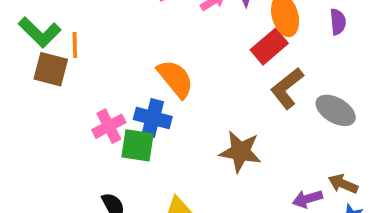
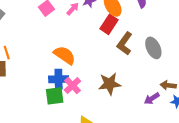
gray ellipse: (336, 110) -> (153, 48), turned 50
pink cross: (109, 126) -> (72, 85), moved

